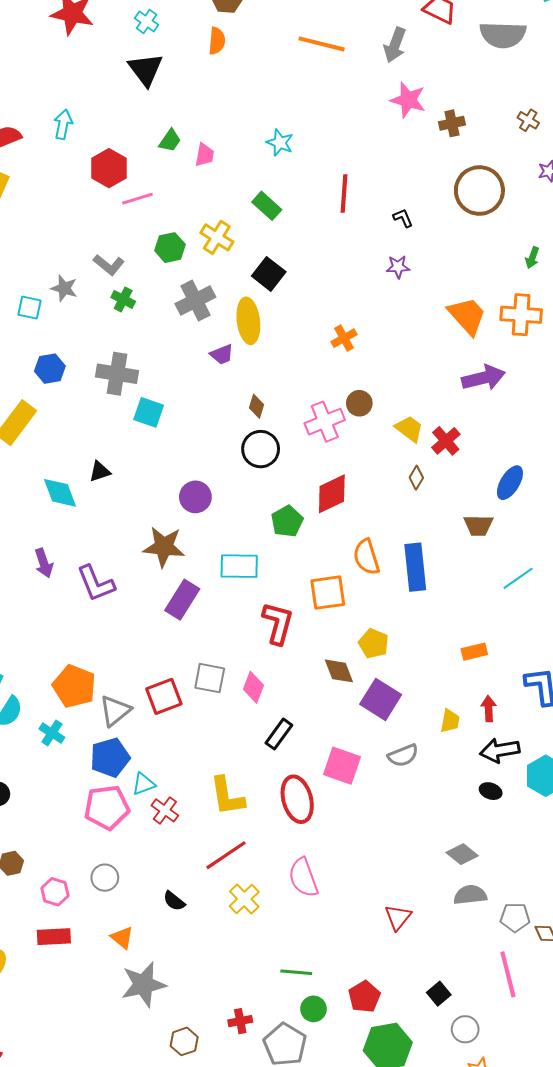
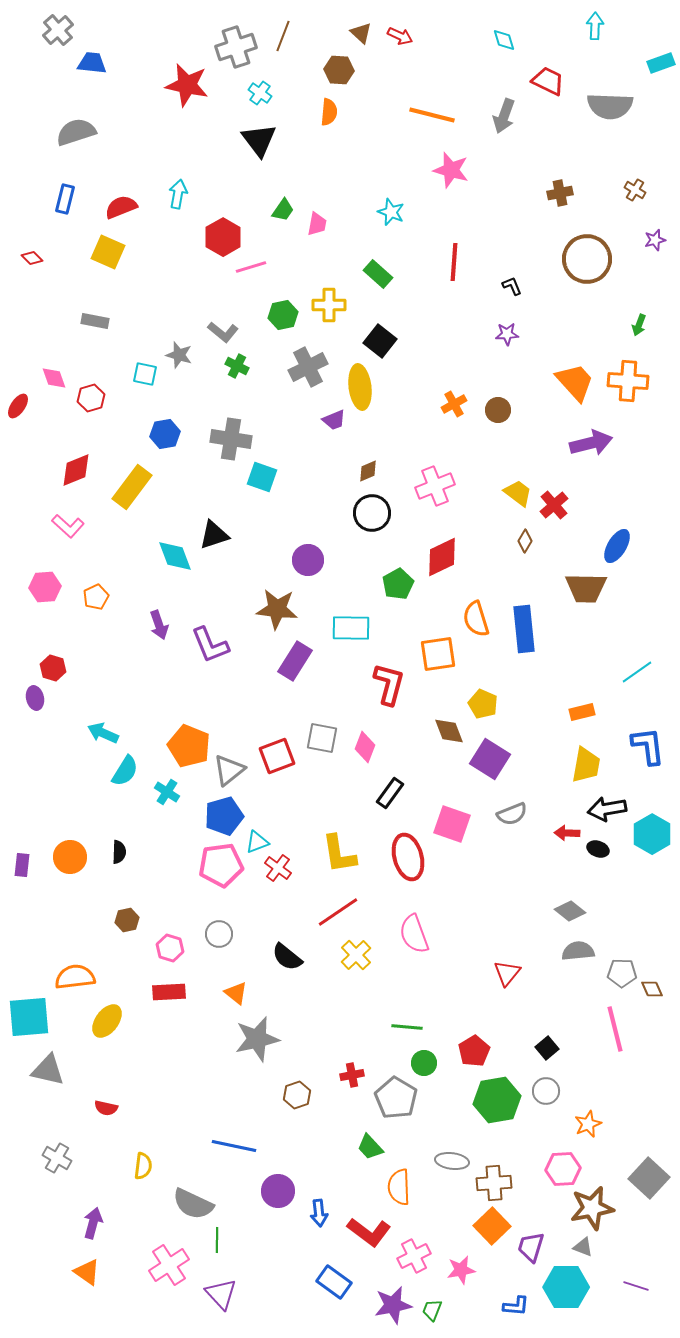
pink star: (408, 100) -> (451, 170), moved
yellow cross: (217, 237) -> (329, 305), turned -32
brown circle: (359, 403) -> (498, 410), moved
brown diamond: (256, 406) -> (368, 471), turned 50
black triangle: (100, 471) -> (214, 535), size x1.4
brown trapezoid: (478, 525) -> (586, 588), size x1.4
cyan line: (518, 578) -> (637, 672), moved
red arrow: (489, 709) -> (567, 833), moved, turned -85
yellow trapezoid: (450, 721) -> (586, 765), moved, size x1.5
black semicircle: (174, 901) -> (287, 957), size x1.4
gray circle: (465, 1029) -> (546, 1091), moved

